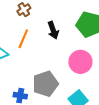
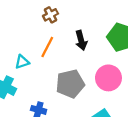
gray pentagon: (45, 84) -> (70, 84), moved

